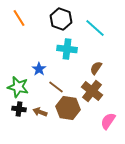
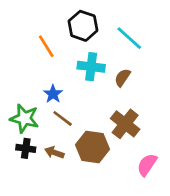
orange line: (19, 18) -> (46, 46), moved
brown semicircle: (96, 68) -> (122, 78), moved
brown line: (56, 87) -> (63, 118), moved

